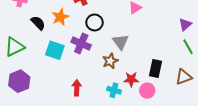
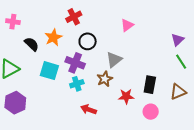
gray triangle: (121, 42) -> (114, 60), turned 30
red arrow: (77, 88) -> (89, 109), moved, turned -70
cyan cross: (114, 90) -> (77, 84), moved, turned -32
pink circle: (147, 91) -> (151, 112), moved

